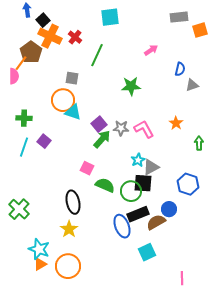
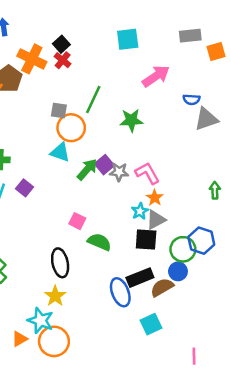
cyan square: (110, 17) -> (128, 39), moved
black square: (43, 20) -> (61, 44), moved
pink arrow: (151, 50) -> (156, 76), size x1.6
green line: (97, 55) -> (93, 99), moved
blue semicircle: (180, 69) -> (192, 99), turned 80
gray triangle: (192, 85) -> (206, 119), size x1.5
orange circle: (63, 100) -> (71, 128), moved
orange star: (176, 123) -> (155, 198), moved
purple square: (99, 124) -> (104, 165), moved
green arrow: (102, 139) -> (87, 169), moved
green circle: (131, 191) -> (183, 249), moved
cyan star: (39, 249) -> (40, 321), moved

